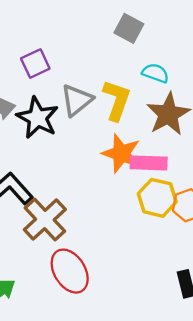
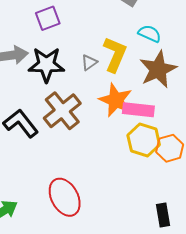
gray triangle: (77, 100) -> (89, 62), moved, size x0.6
black star: (37, 118) -> (46, 65), turned -30
brown cross: (45, 219) -> (62, 111), moved

